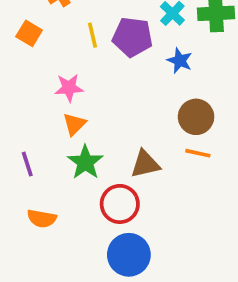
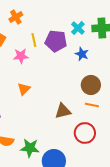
pink star: (69, 88) -> (21, 56), moved
green star: (85, 162) -> (30, 148), moved, turned -30
red circle: (120, 204) -> (85, 133), moved

